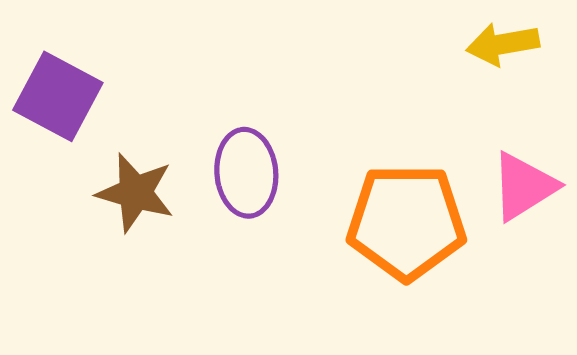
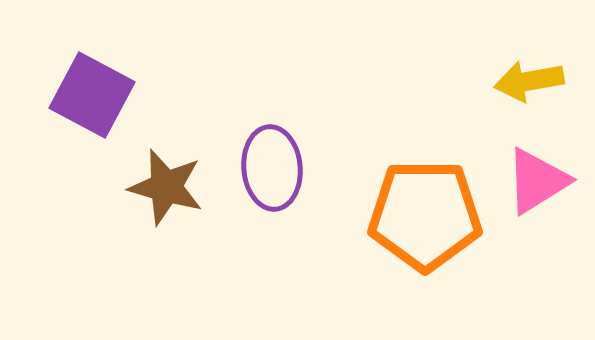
yellow arrow: (503, 44) -> (529, 81), moved

